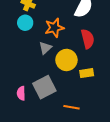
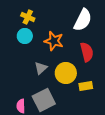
orange star: (54, 28) -> (54, 41), turned 30
gray triangle: (45, 48) -> (41, 68), moved

